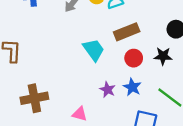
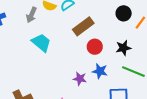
cyan trapezoid: (94, 50) -> (41, 43), moved
black star: (163, 56) -> (123, 48), moved

